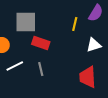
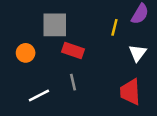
white triangle: (94, 45) -> (138, 53), turned -35
white line: (15, 66) -> (39, 95), moved

